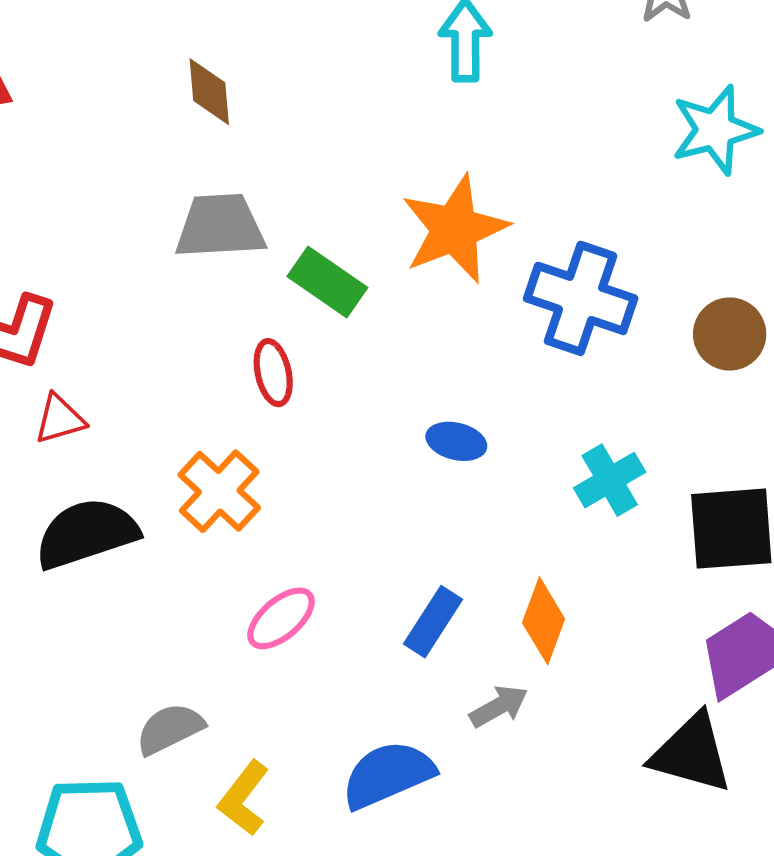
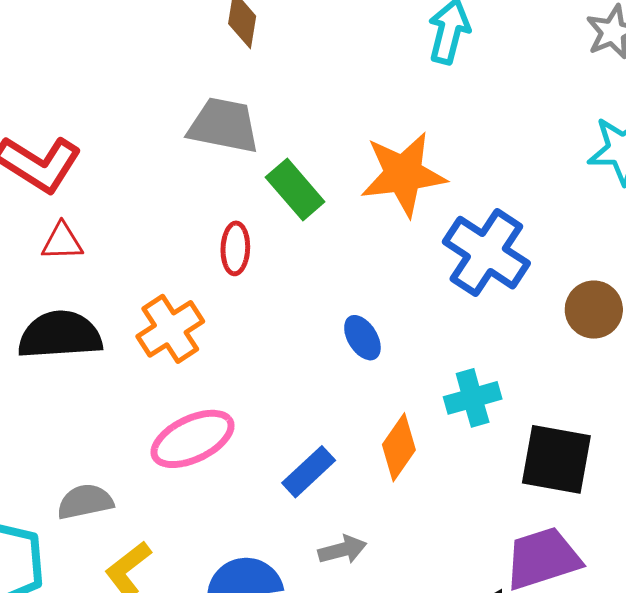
blue ellipse: (456, 441) -> (362, 338), turned 30
pink ellipse: (281, 618) -> (193, 439), size x1.4
orange diamond: (544, 621) -> (399, 447), moved

